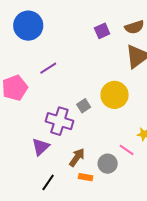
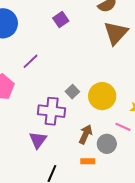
purple square: (102, 31) -> (61, 19), moved
yellow circle: (115, 95) -> (102, 96), moved
brown arrow: (77, 157) -> (86, 134), moved

